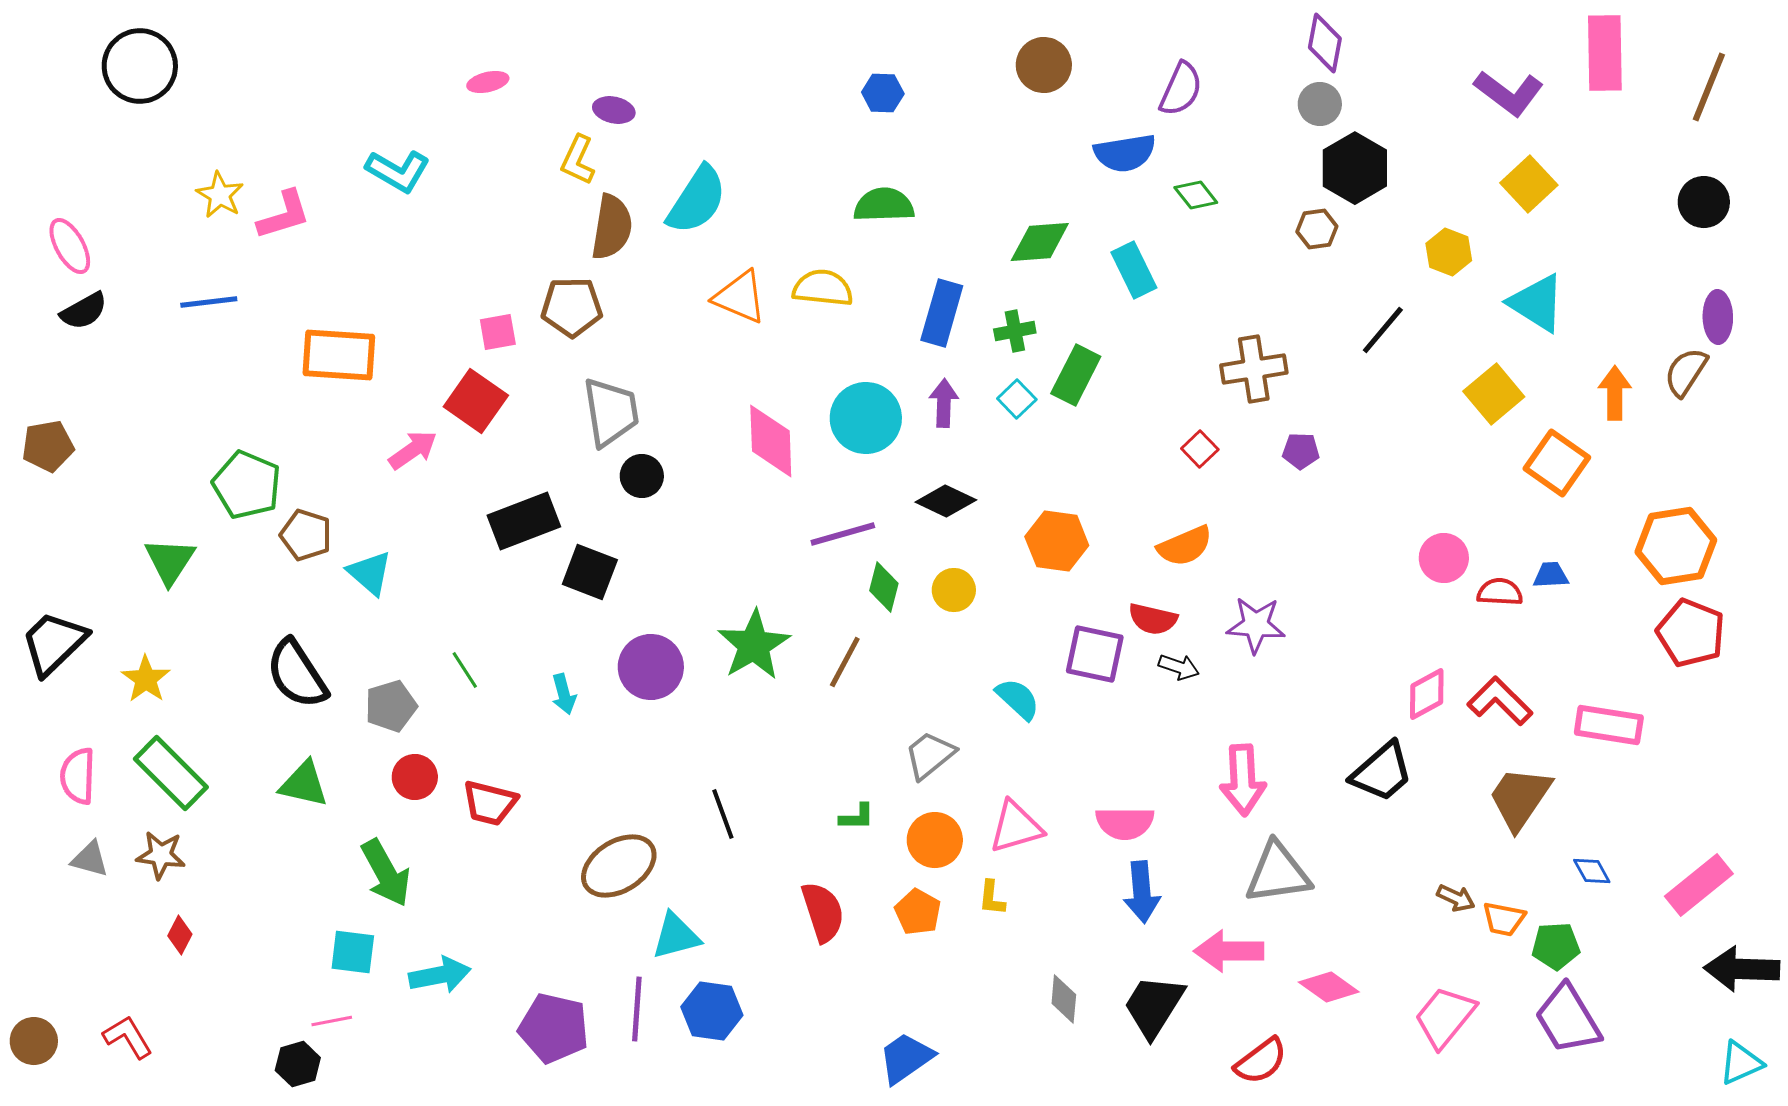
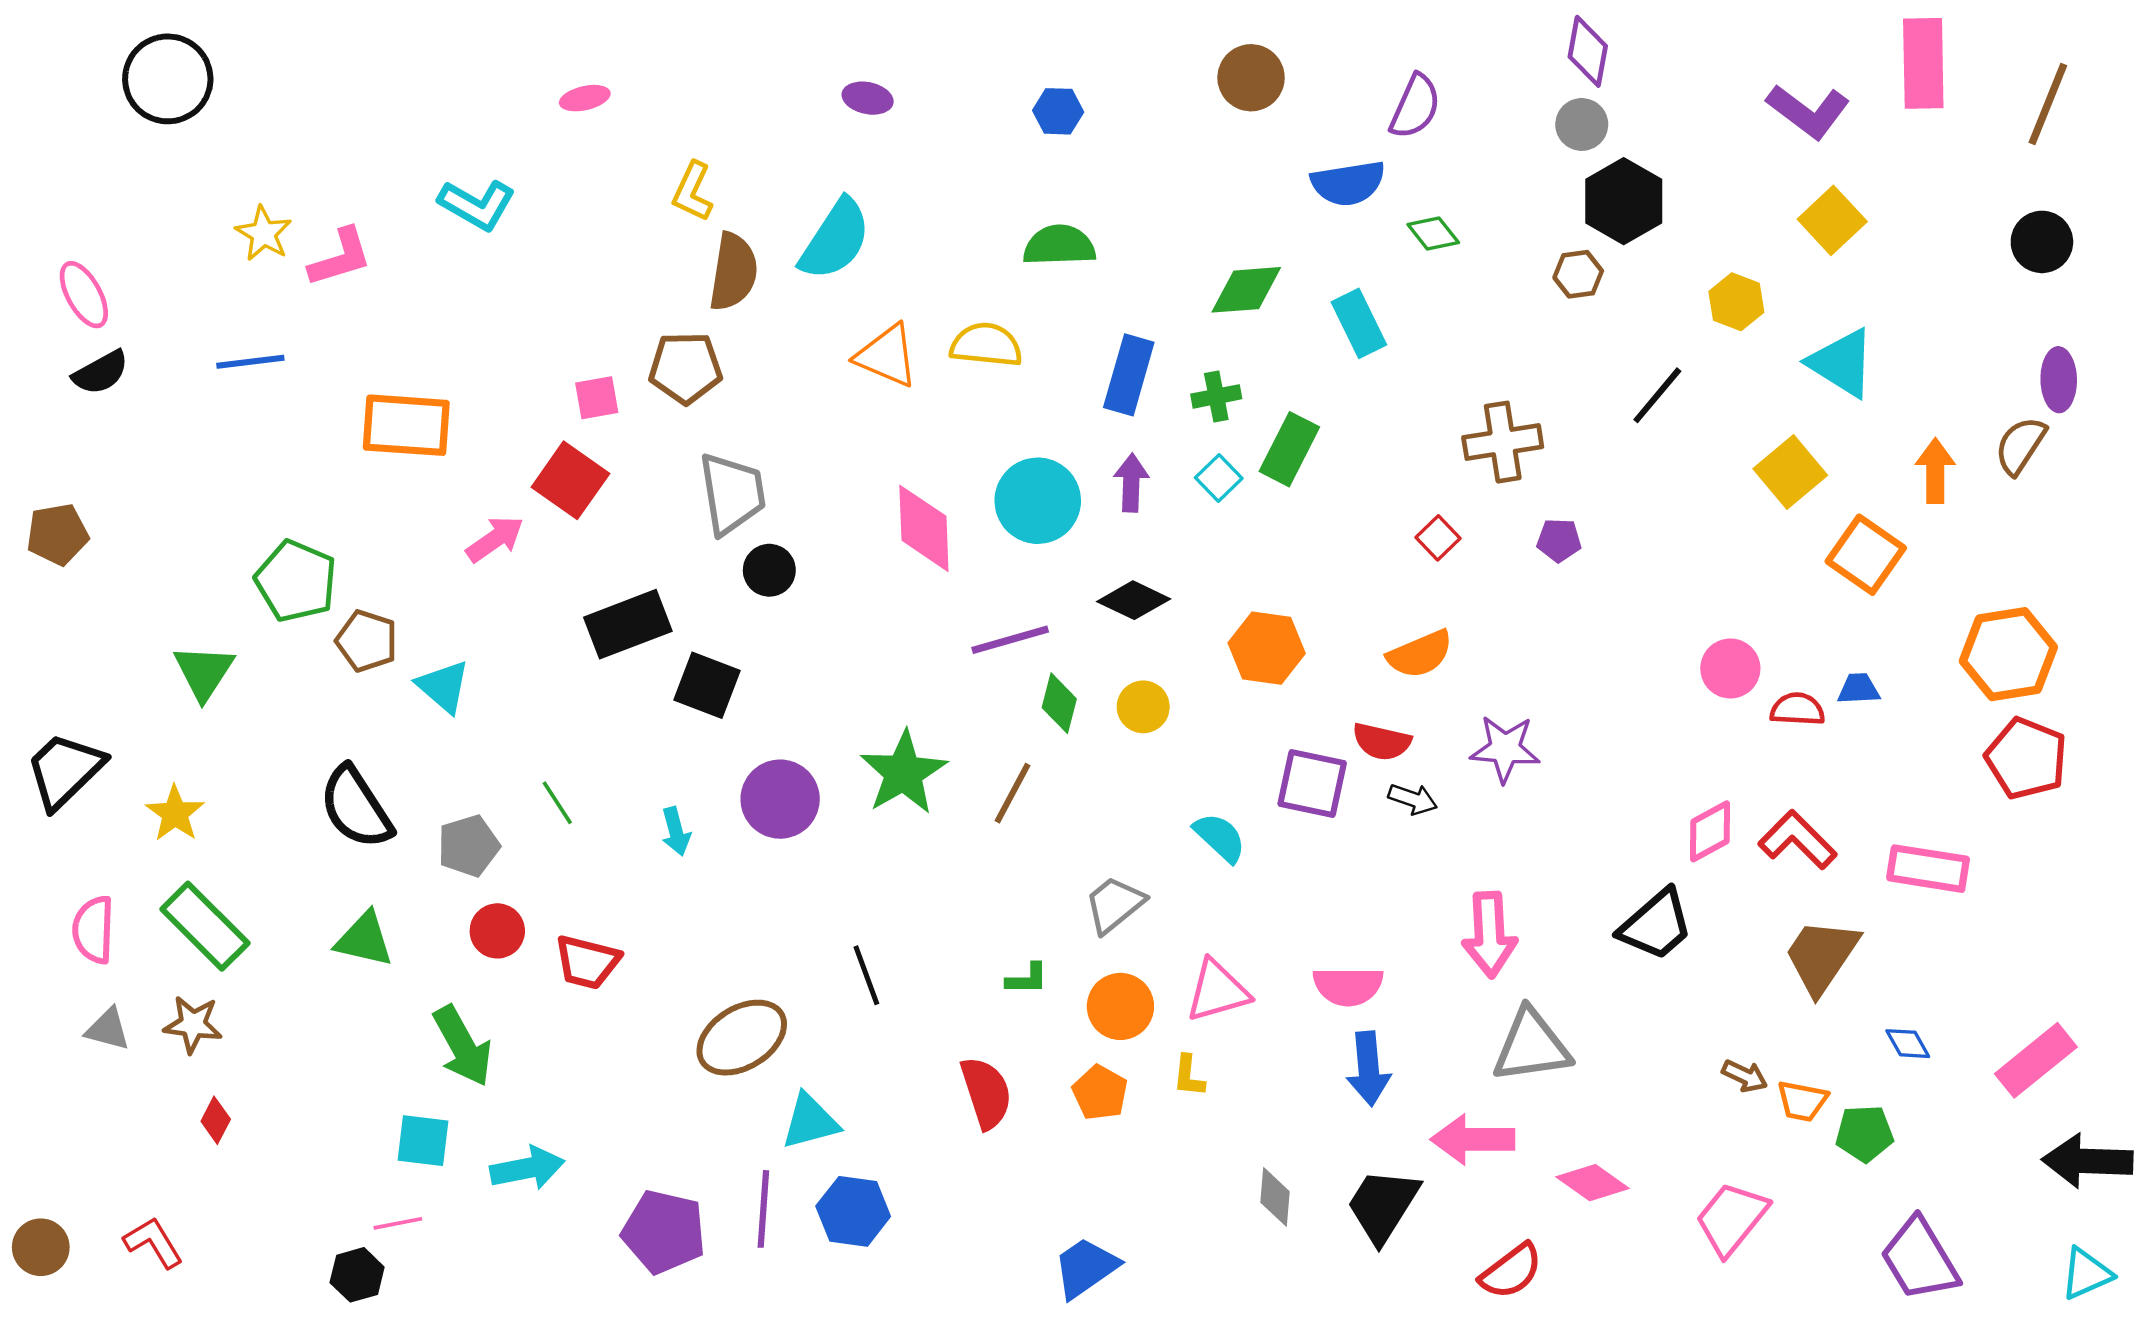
purple ellipse: (614, 110) -> (868, 98), moved
purple trapezoid: (1568, 1019) -> (1920, 1259), moved

